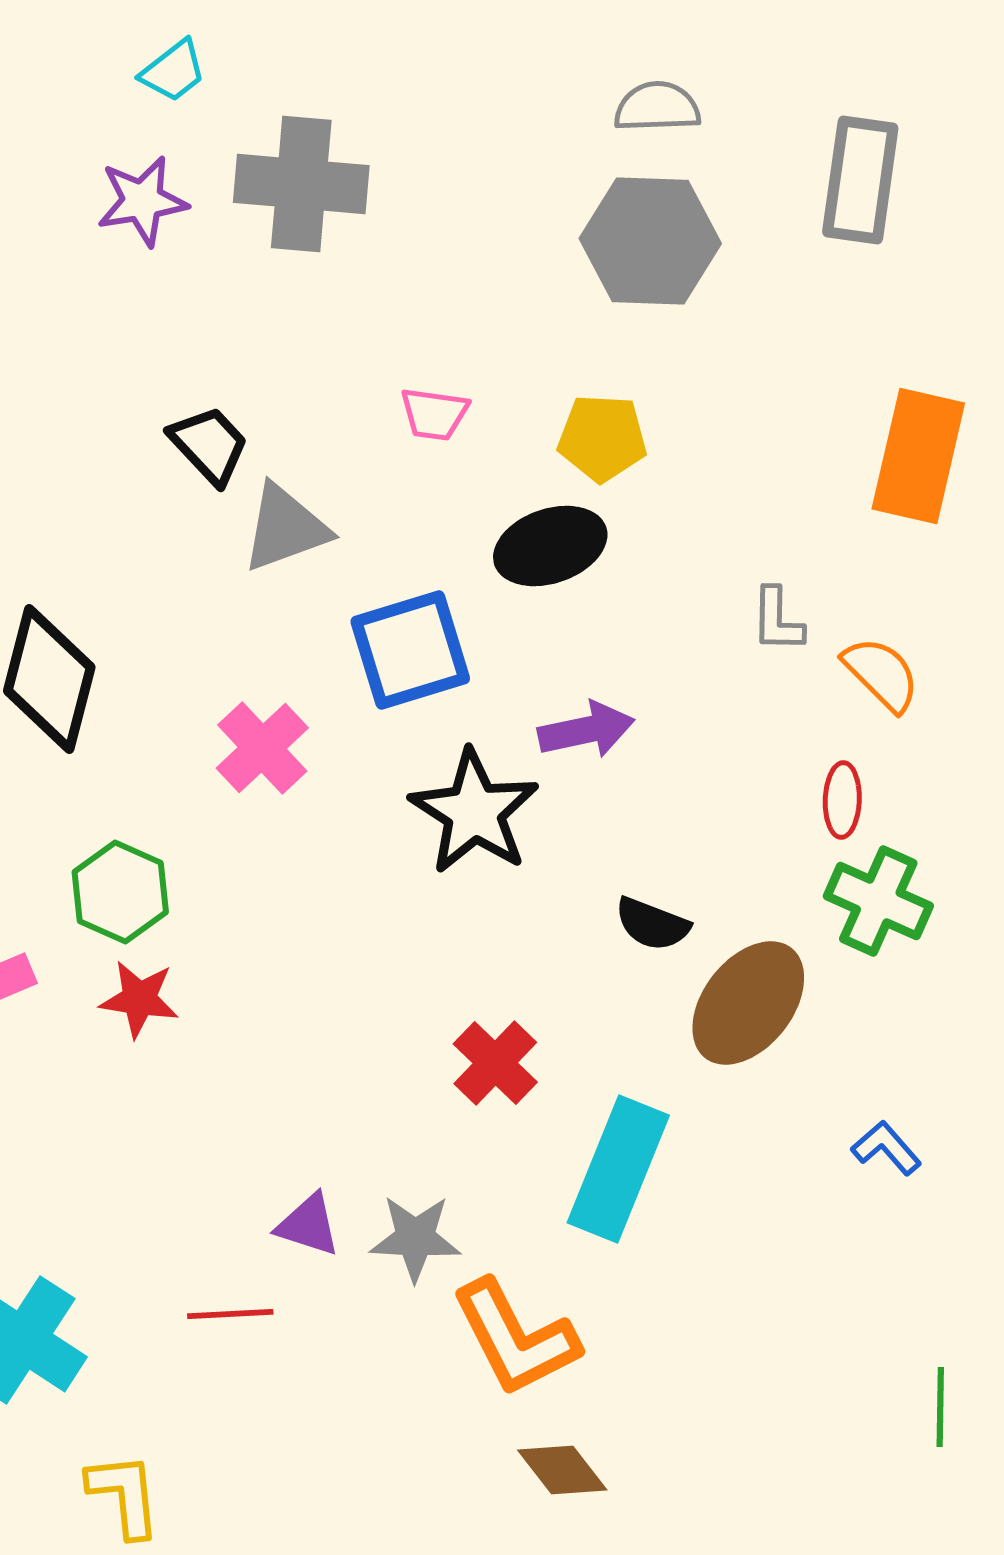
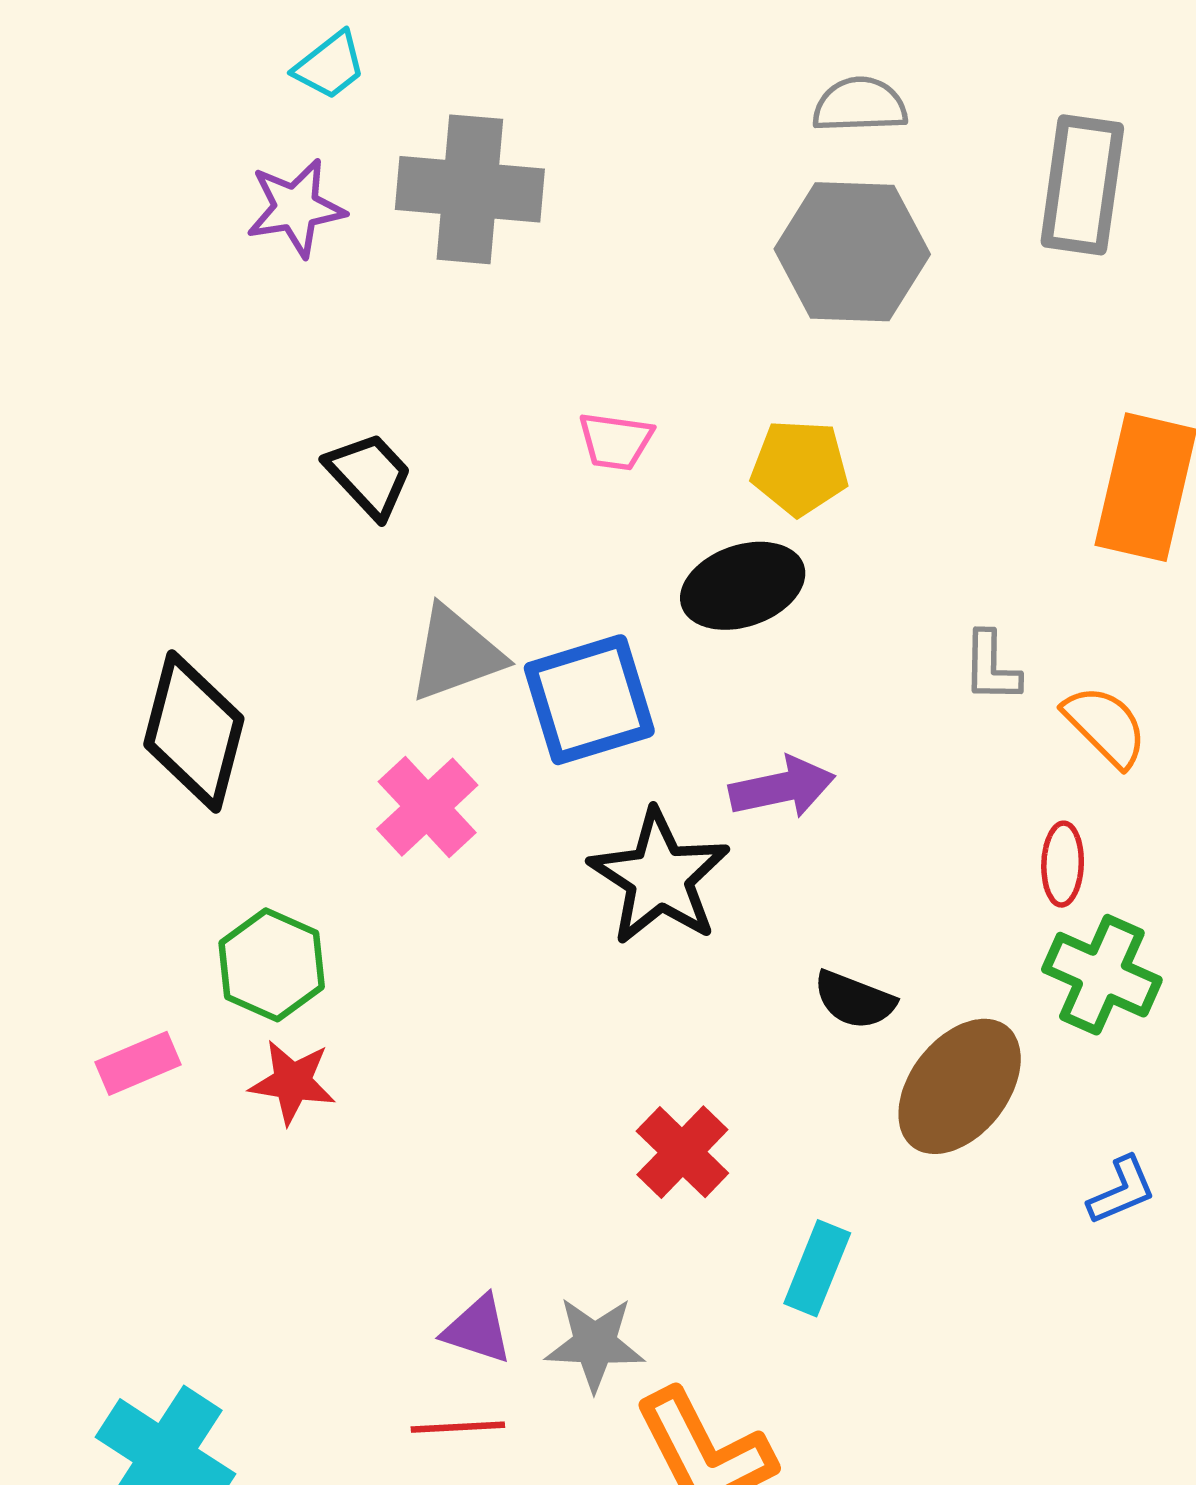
gray triangle: (285, 528) -> (456, 654), moved
blue L-shape: (886, 1148) -> (1122, 1190), moved, turned 108
cyan rectangle: (618, 1169) -> (817, 1268), size x0.6
red line: (230, 1314) -> (458, 1427), moved

